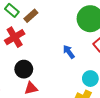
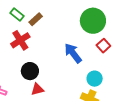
blue arrow: (69, 52) -> (73, 53), size x1.5

